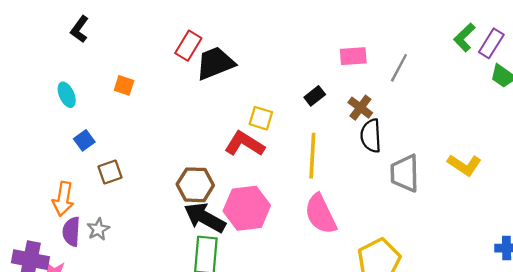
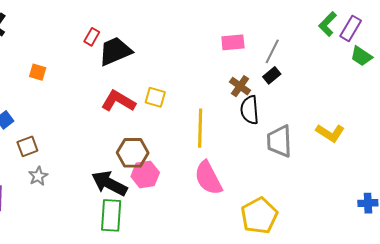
red rectangle: (188, 46) -> (92, 37), size x0.7
black rectangle: (315, 96) -> (272, 75), moved
red L-shape: (244, 144) -> (118, 101), moved
brown hexagon: (195, 185) -> (133, 153), moved
pink hexagon: (247, 208) -> (145, 174), size x0.7
gray star: (98, 229) -> (38, 176), moved

